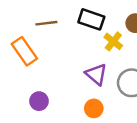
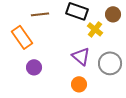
purple circle: (39, 101) -> (34, 67), moved

